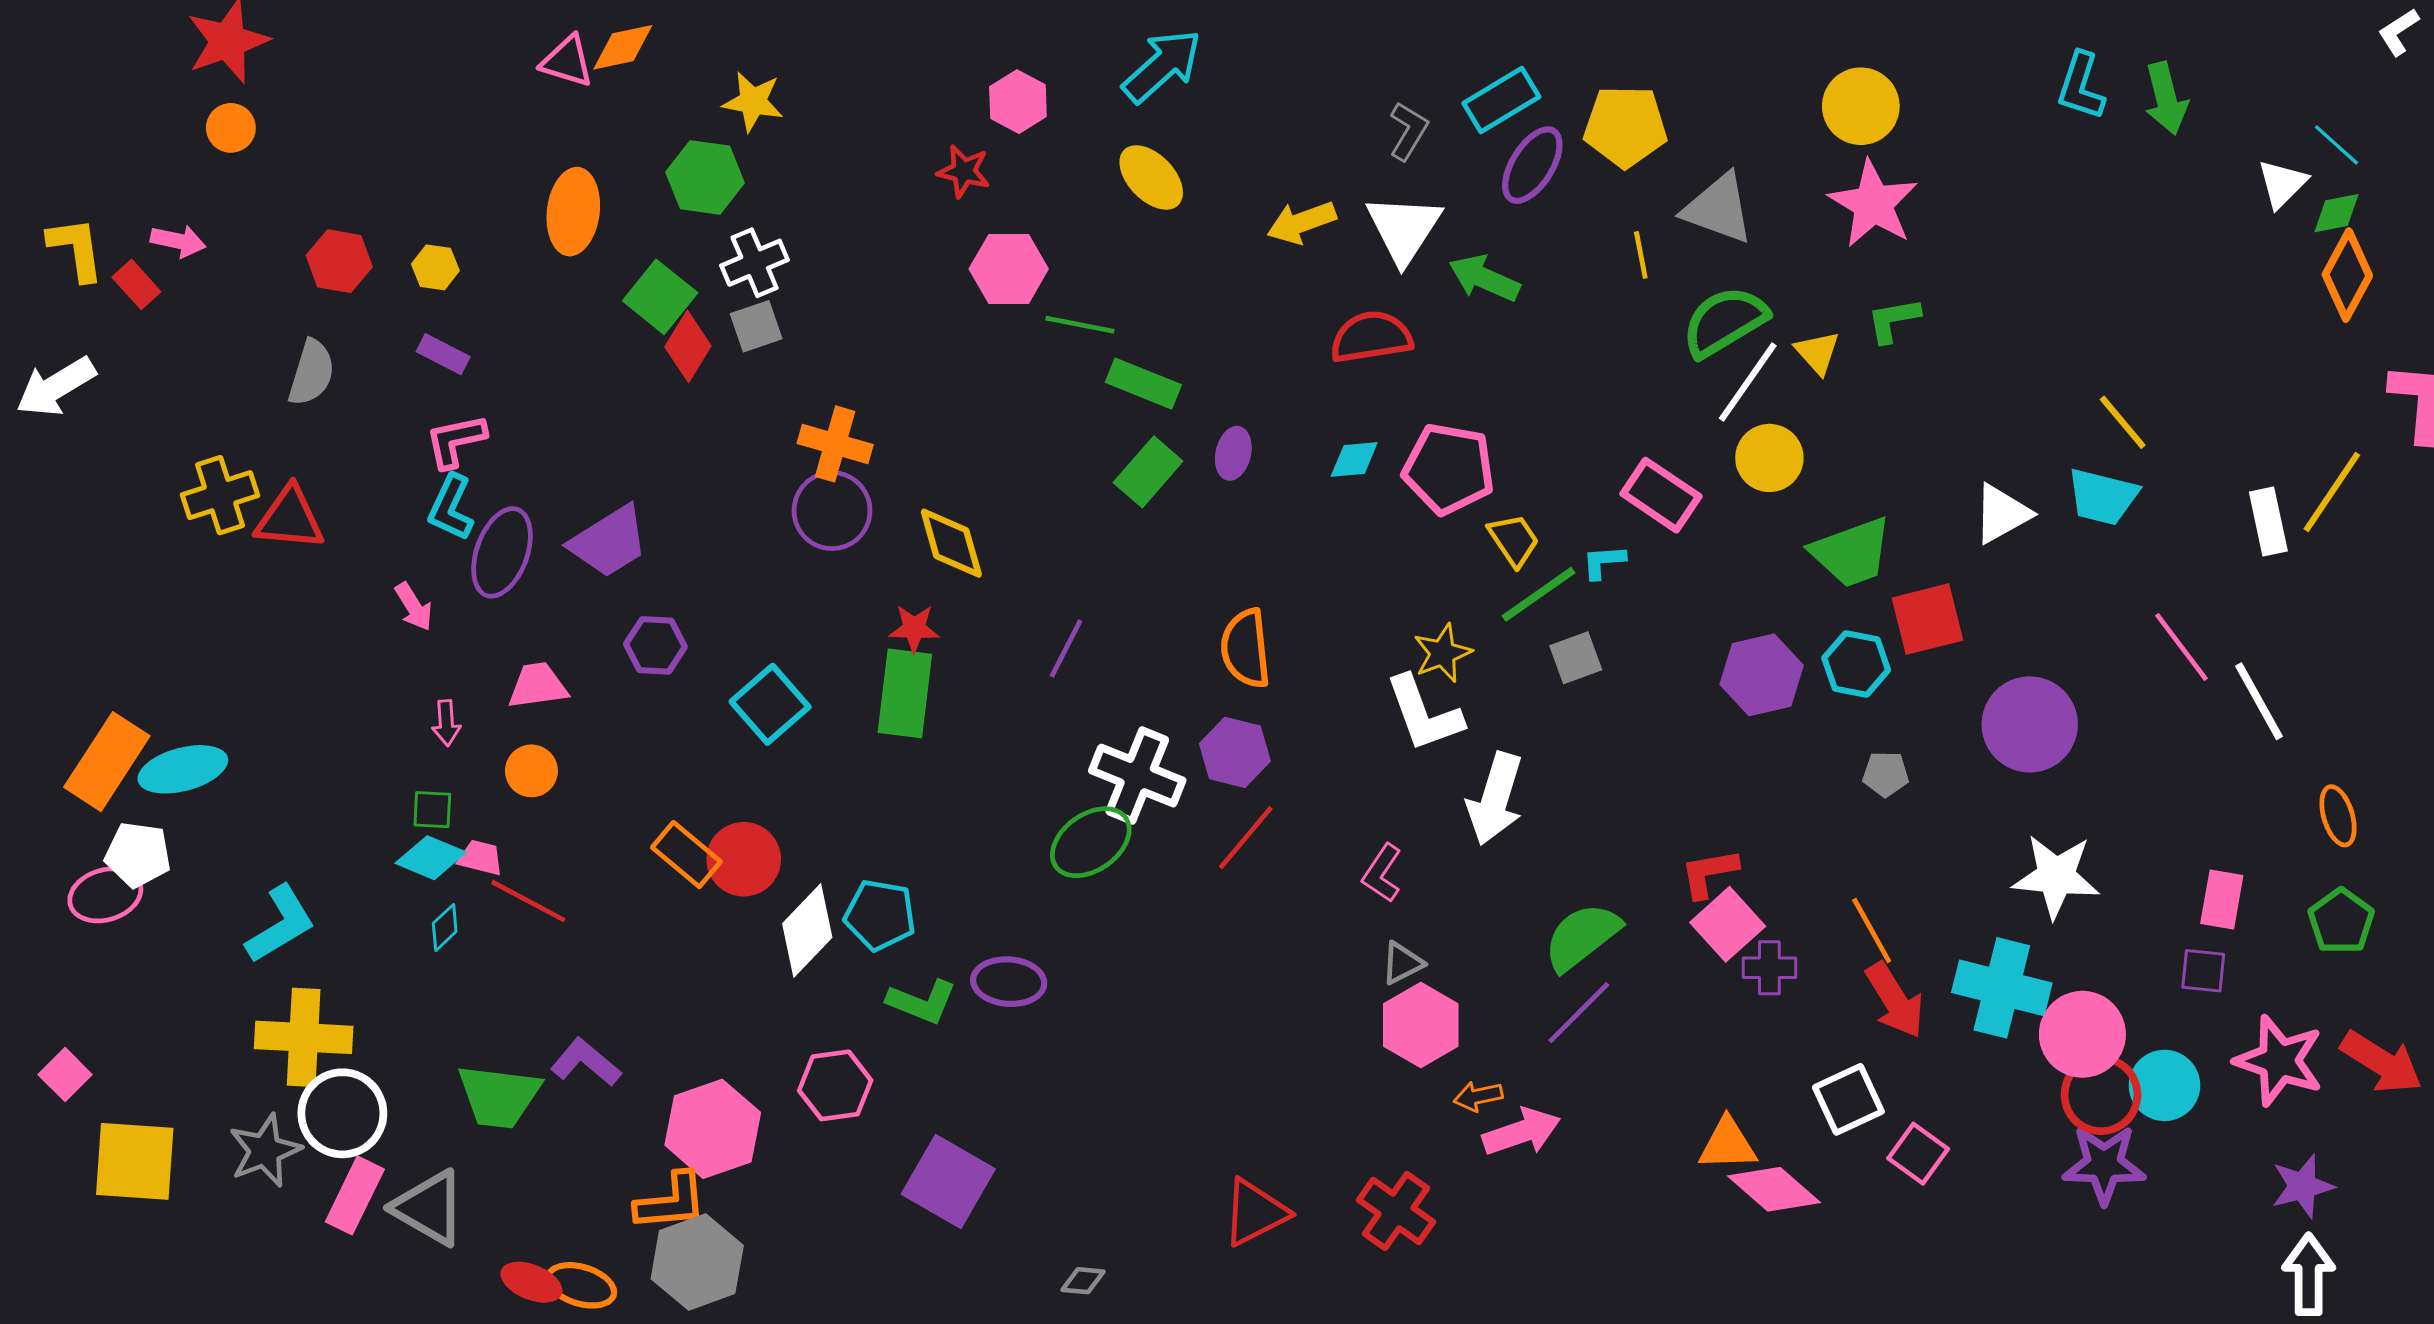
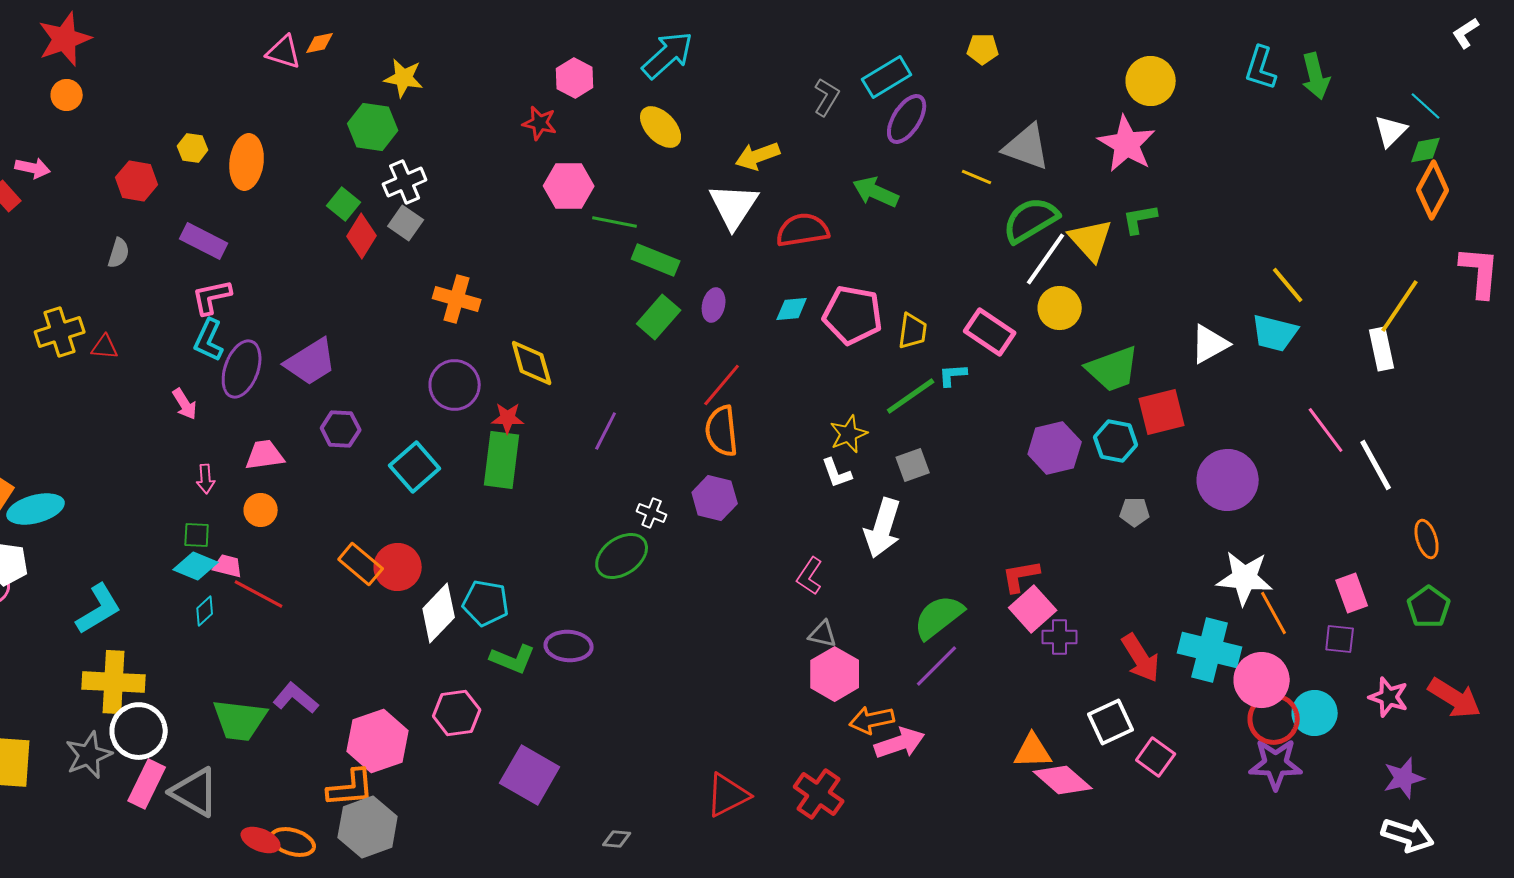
orange diamond: (623, 47) -> (320, 43), size x0.7
yellow circle: (1861, 106) -> (1151, 81), moved
yellow pentagon: (1625, 126) -> (983, 49), moved, size x0.6
orange ellipse: (573, 212) -> (247, 162), moved
white triangle: (1404, 229) -> (734, 206), moved
yellow line: (1641, 255) -> (977, 177), turned -56
yellow hexagon: (435, 267) -> (193, 148), moved
green square: (660, 297) -> (344, 204), size x0.7
gray square: (756, 326) -> (406, 223), turned -36
yellow triangle: (1817, 353) -> (1091, 240), size x1.5
purple rectangle: (443, 354) -> (204, 241), size x1.4
gray semicircle: (311, 373) -> (119, 253), size x0.7
yellow line: (2332, 492) -> (1400, 306), moved
purple circle: (832, 511) -> (455, 385), moved
red triangle: (290, 518) -> (105, 347), size x0.6
yellow trapezoid: (1514, 540) -> (913, 331), moved, turned 42
gray square: (1576, 658) -> (913, 465), moved
white L-shape: (1424, 714) -> (837, 473), size x0.6
white cross: (1137, 776) -> (652, 513), size x0.5
red line: (1246, 838) -> (722, 385), moved
pink rectangle: (2222, 900) -> (1352, 593), turned -30
orange line: (1872, 930) -> (1274, 613), moved
gray triangle: (1402, 963) -> (823, 634), turned 40
pink star: (2279, 1061) -> (1389, 697), size x0.7
orange arrow: (1478, 1096) -> (872, 720), size x1.4
white arrow: (2309, 1274) -> (1408, 835), turned 108

